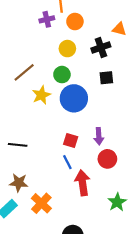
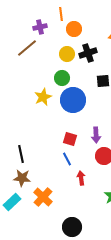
purple cross: (47, 19) -> (40, 27), moved
black cross: (101, 47) -> (88, 53), moved
brown line: (24, 72) -> (27, 48), moved
black line: (18, 145) -> (21, 154), moved, turned 72
red arrow: (83, 183) -> (81, 178), size x0.6

